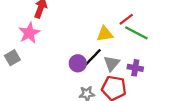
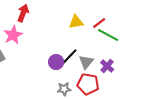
yellow triangle: (105, 34) -> (76, 22), moved
purple cross: (135, 68) -> (107, 66), turned 32

